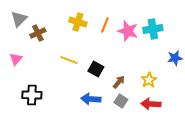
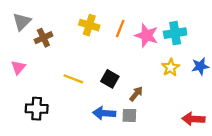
yellow line: (69, 60) -> (73, 79), moved
yellow star: (149, 80) -> (171, 67), moved
gray square: (121, 101) -> (129, 115), moved, turned -32
red arrow: (151, 104) -> (193, 119), moved

